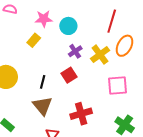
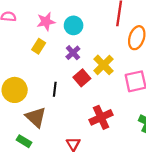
purple cross: (75, 51) -> (73, 53), moved
yellow cross: (100, 55) -> (104, 65), moved
brown triangle: (42, 106) -> (36, 117), moved

